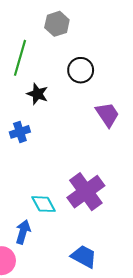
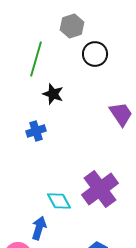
black circle: (81, 70) -> (95, 54), moved

